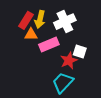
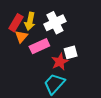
orange triangle: (31, 34) -> (21, 37), turned -48
white square: (80, 52) -> (71, 52), turned -32

